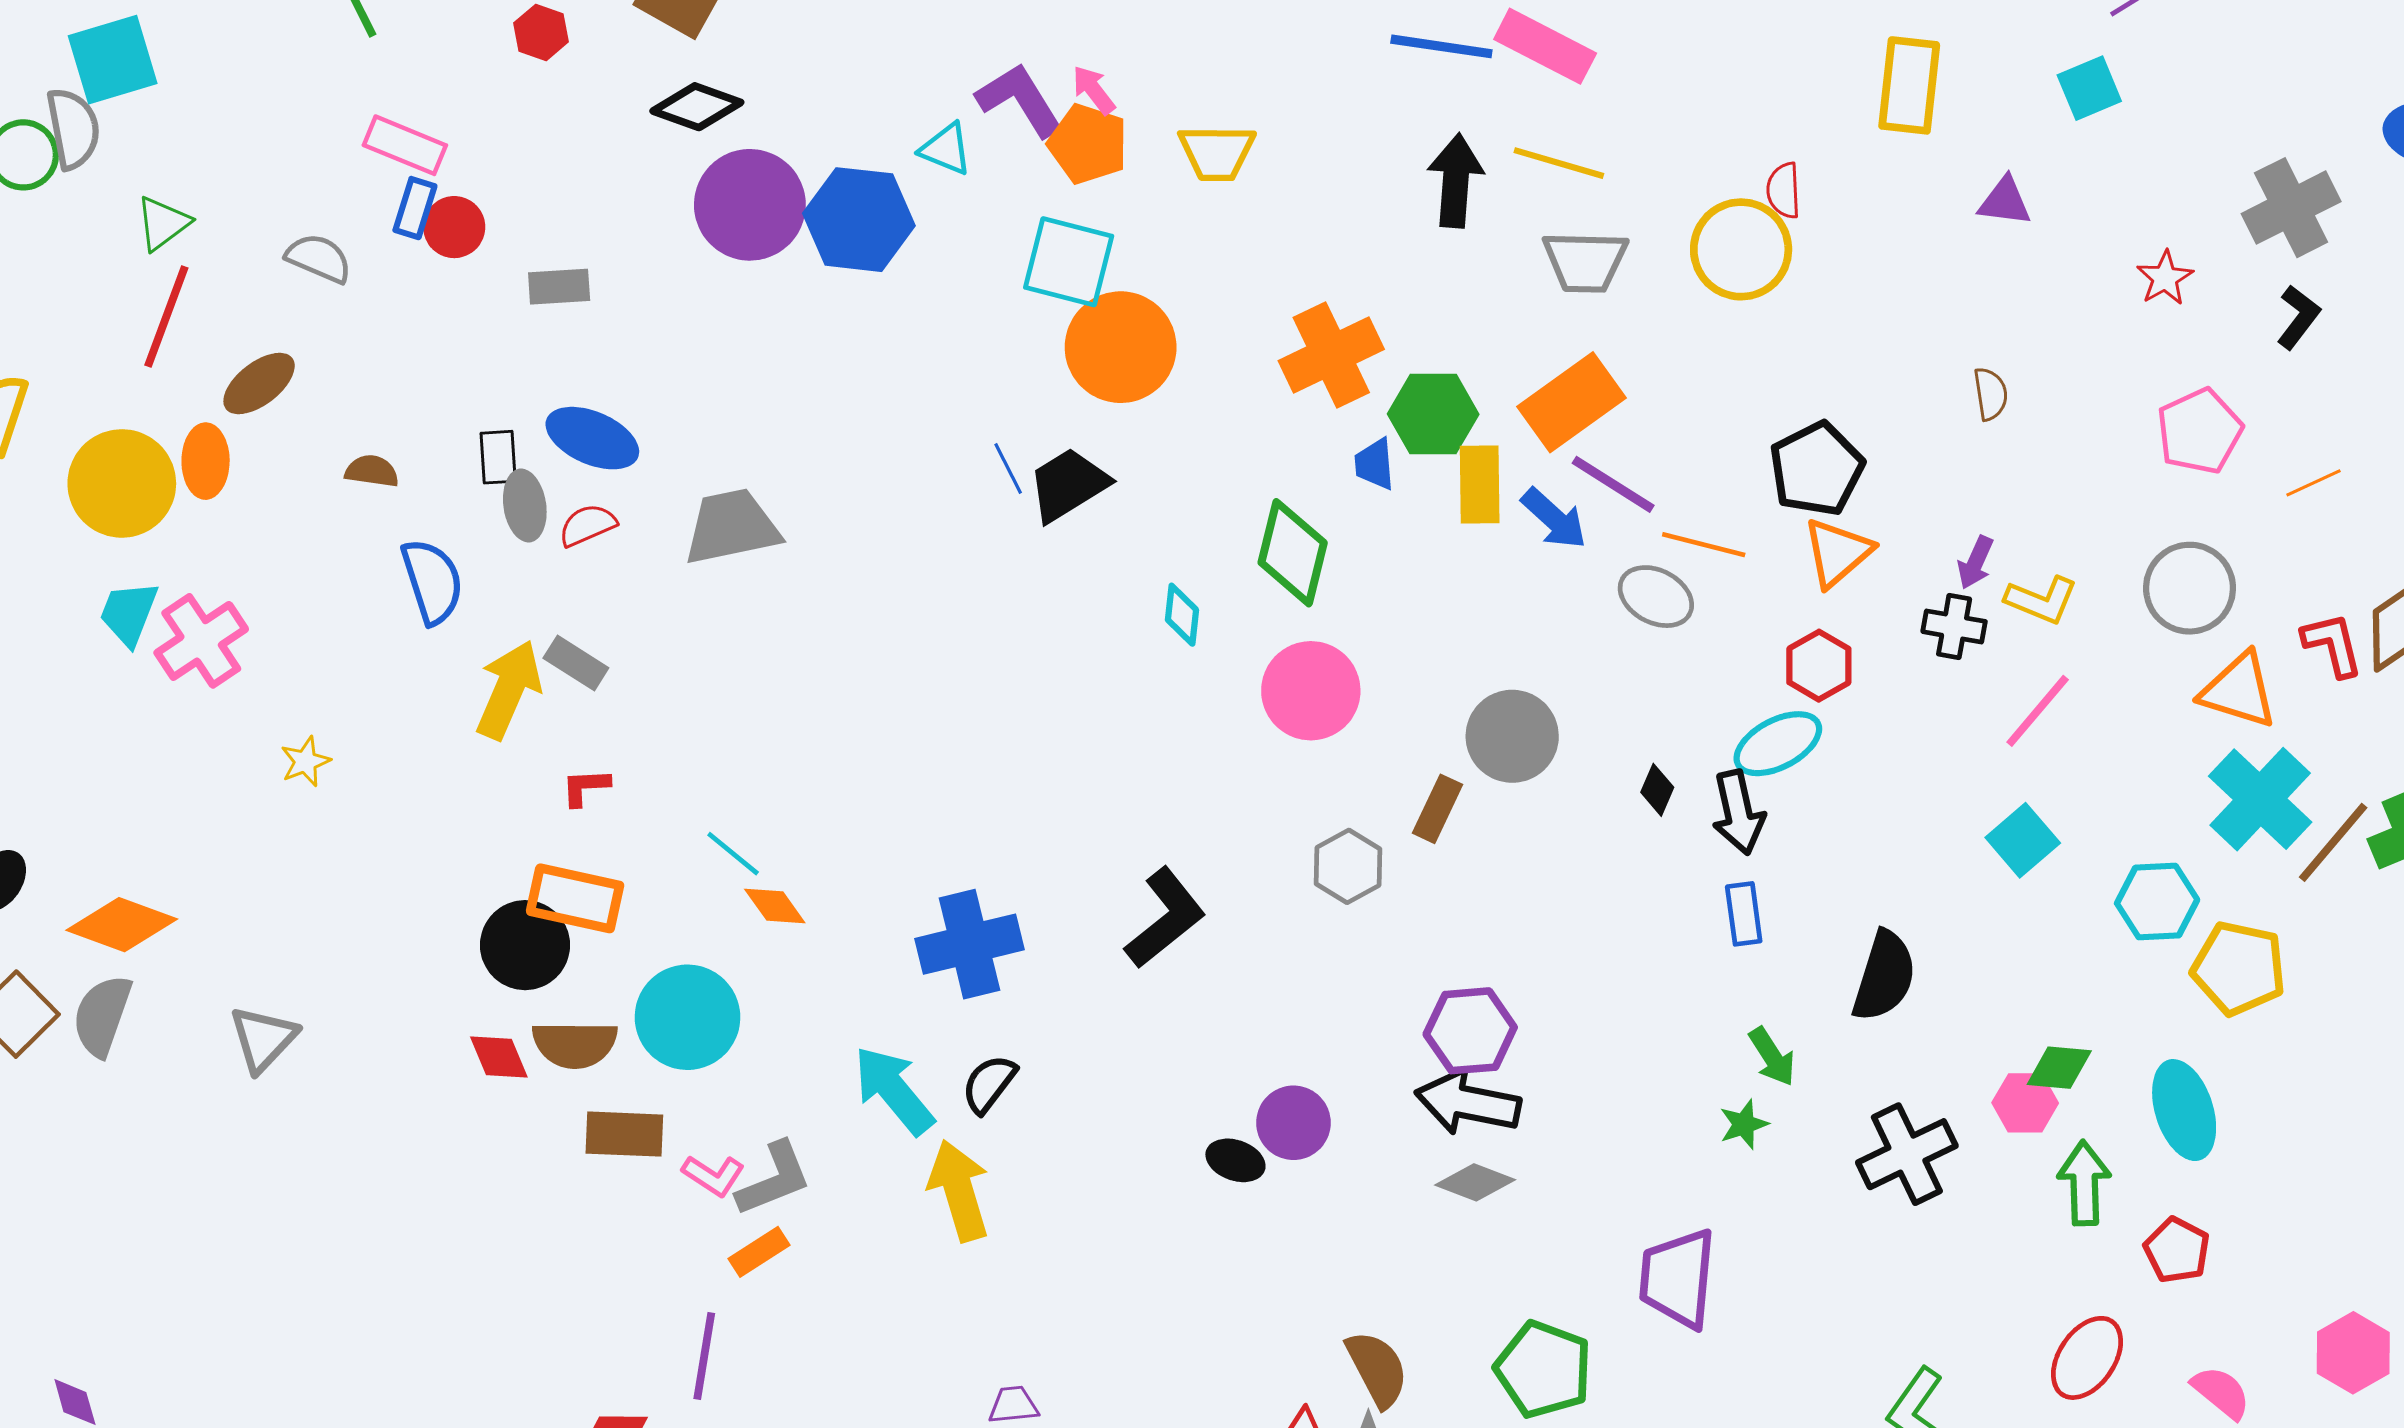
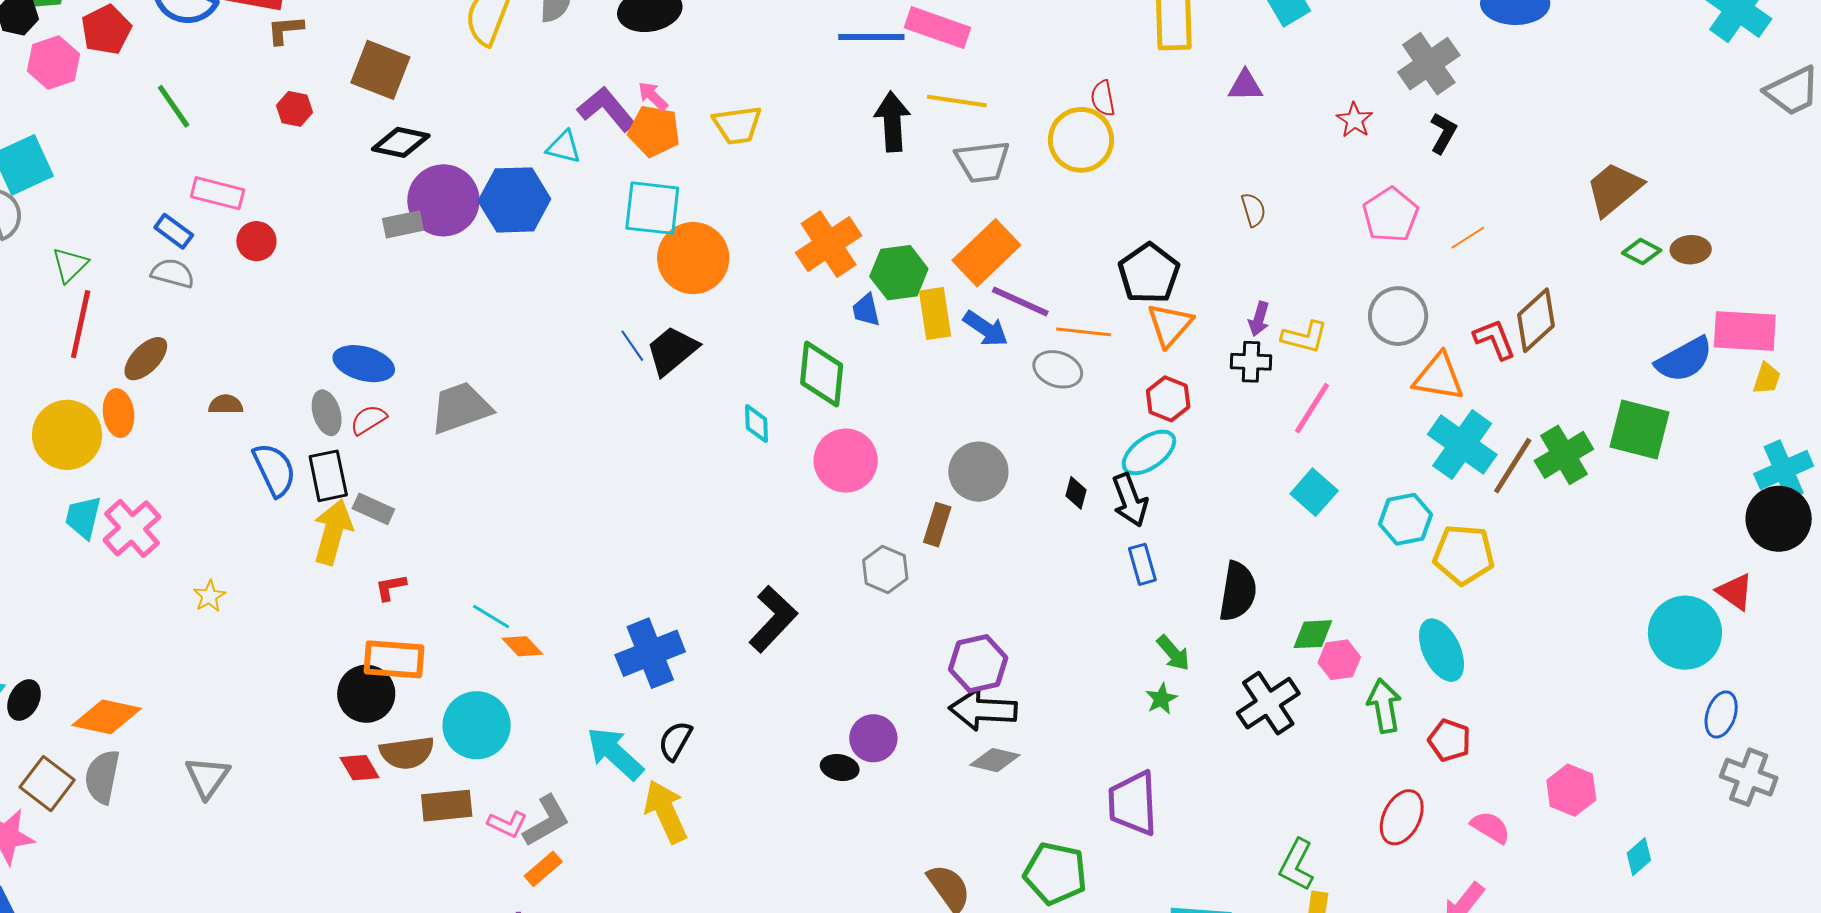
blue rectangle: (415, 208) -> (174, 231), moved, turned -63
gray rectangle: (559, 287) -> (403, 224), moved
black rectangle: (498, 457) -> (328, 476), moved, size x1.4
green diamond: (2059, 1068) -> (1313, 634), moved

